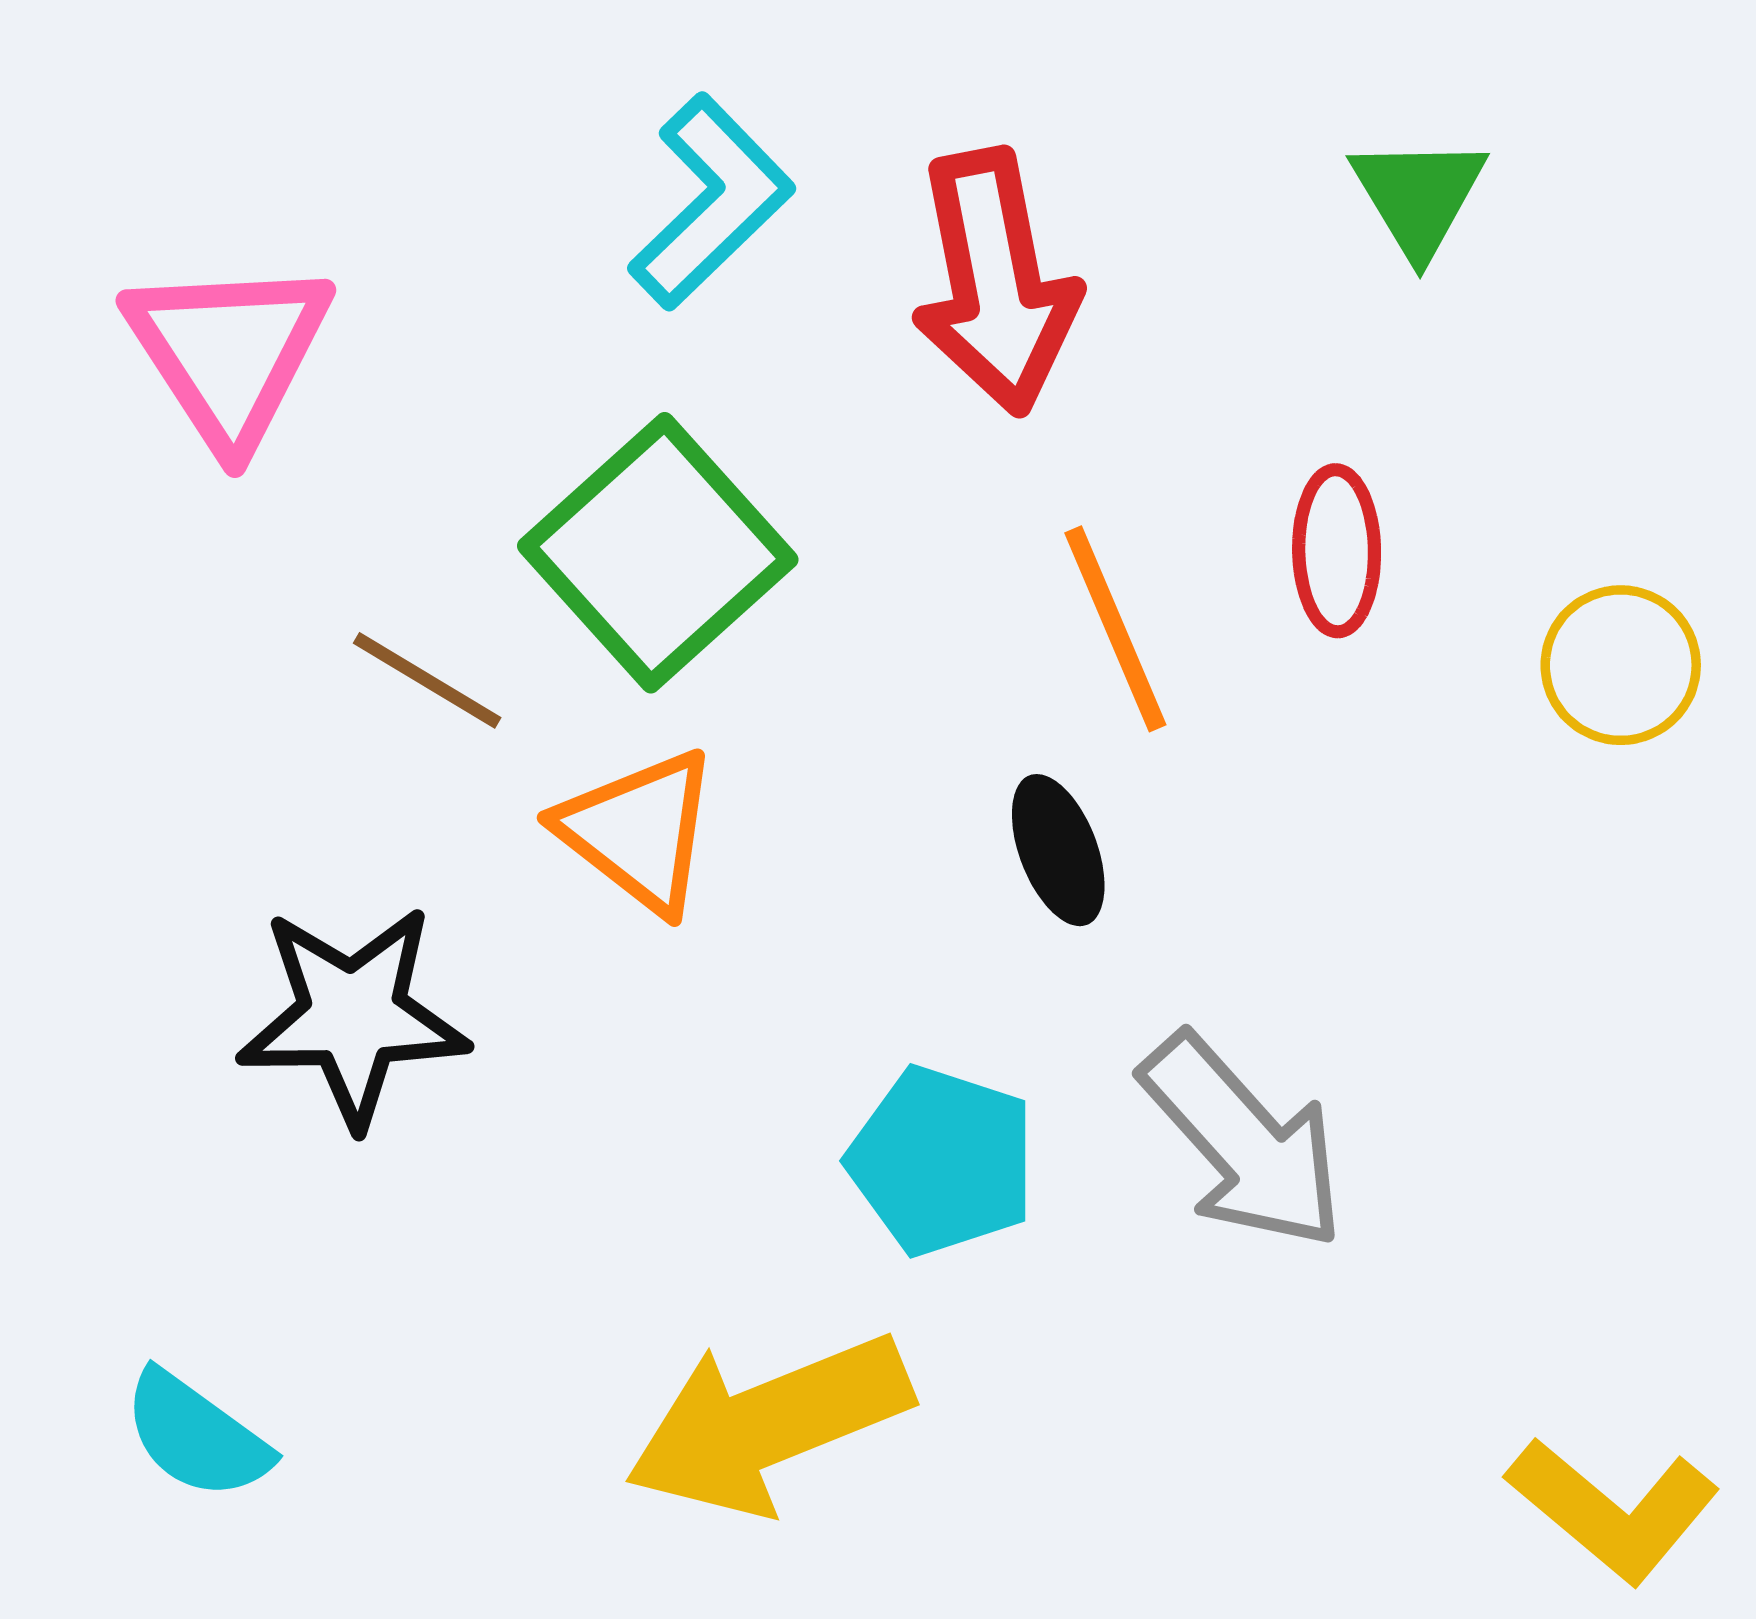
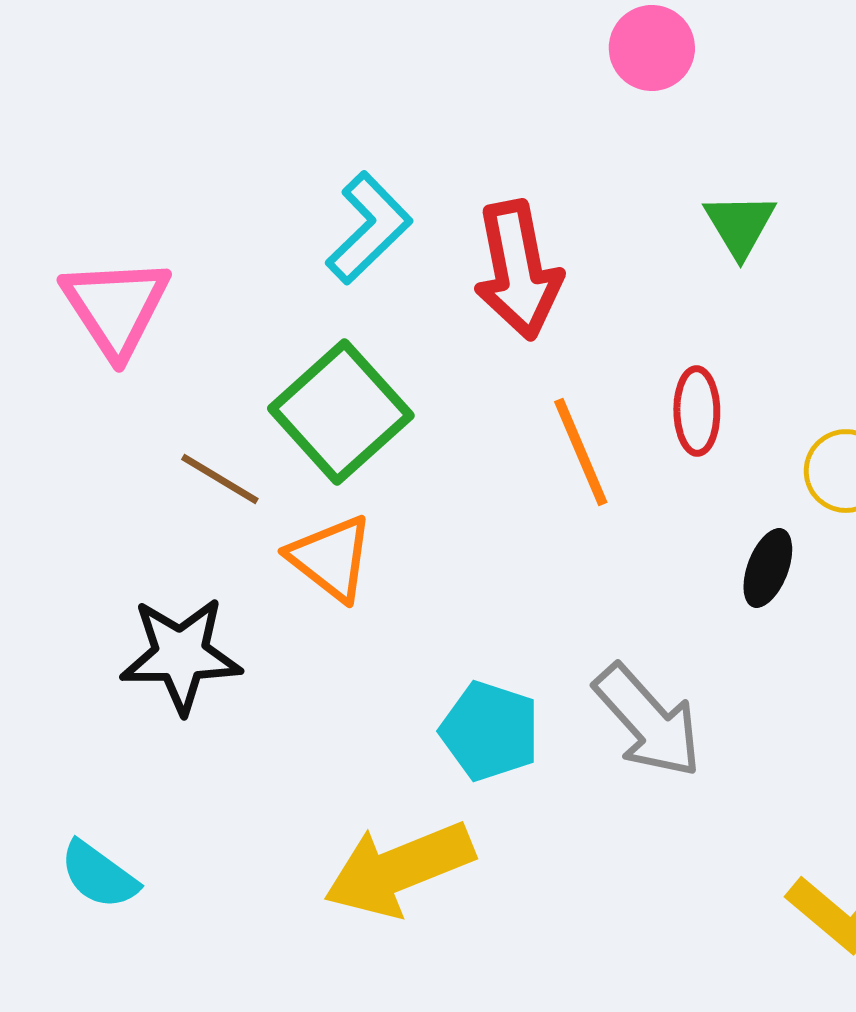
black ellipse: (1058, 850) -> (768, 568), moved, turned 42

